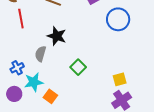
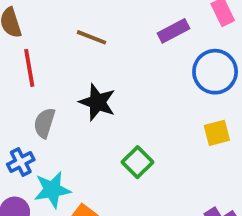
gray semicircle: (40, 54) -> (44, 123), moved
yellow square: (120, 79) -> (217, 133), moved

